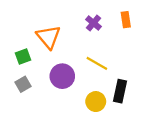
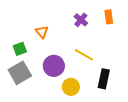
orange triangle: (48, 37) -> (42, 32), size x0.6
gray square: (23, 84) -> (20, 73), size x1.6
yellow circle: (96, 102) -> (71, 87), moved

